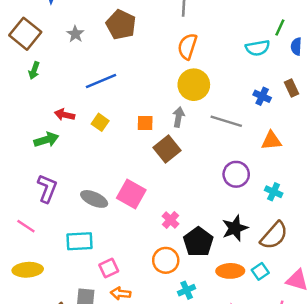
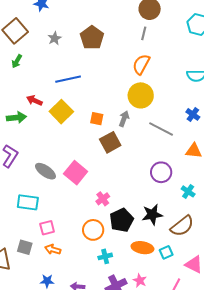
yellow square: (100, 122) -> (61, 112), size x1.6

